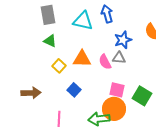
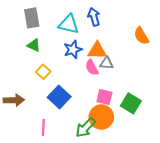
blue star: (123, 40) -> (73, 50), moved
orange triangle: (82, 59) -> (97, 51), moved
blue square: (74, 90) -> (59, 97), size x1.5
green arrow: (99, 119) -> (85, 128), turned -40

